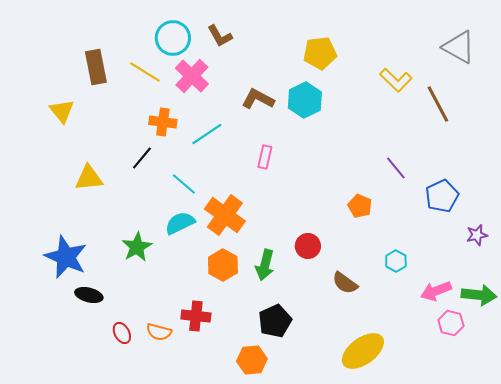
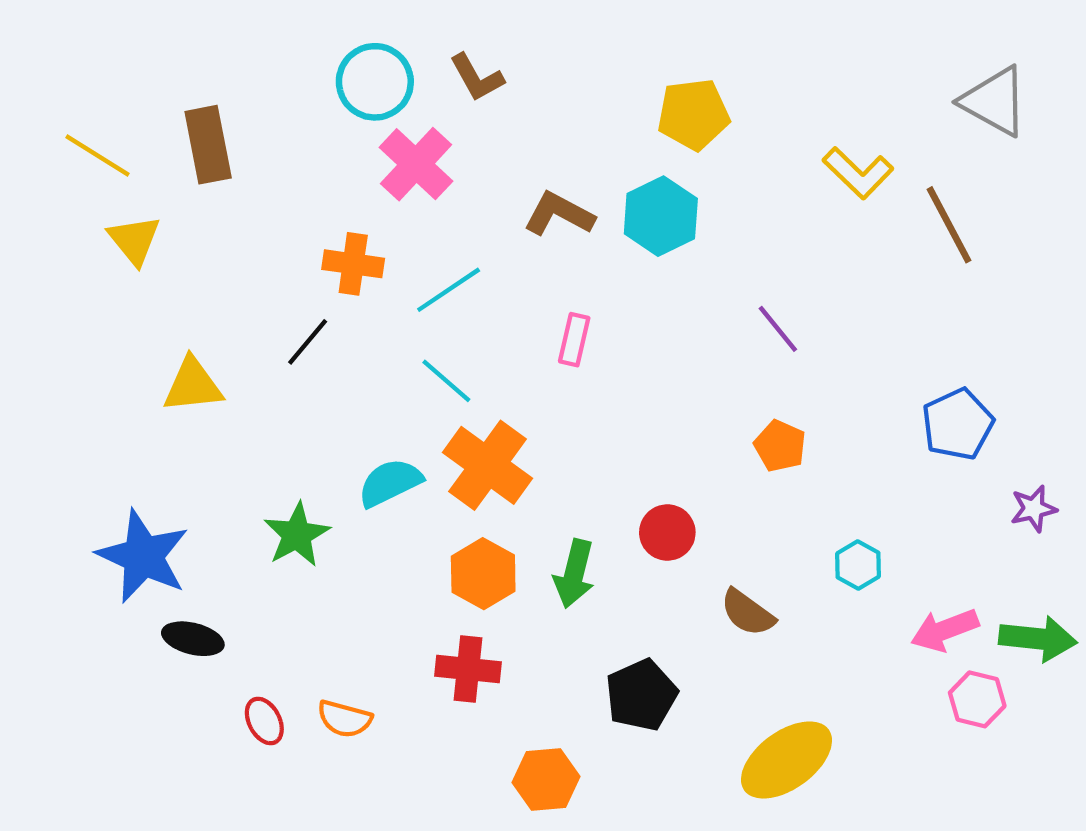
yellow line: (145, 72) -> (98, 155), moved
purple line: (396, 168) -> (778, 329), moved
cyan line: (184, 184) -> (446, 381), moved
red cross: (196, 316) -> (468, 669), moved
black pentagon: (275, 321) -> (641, 695), moved

